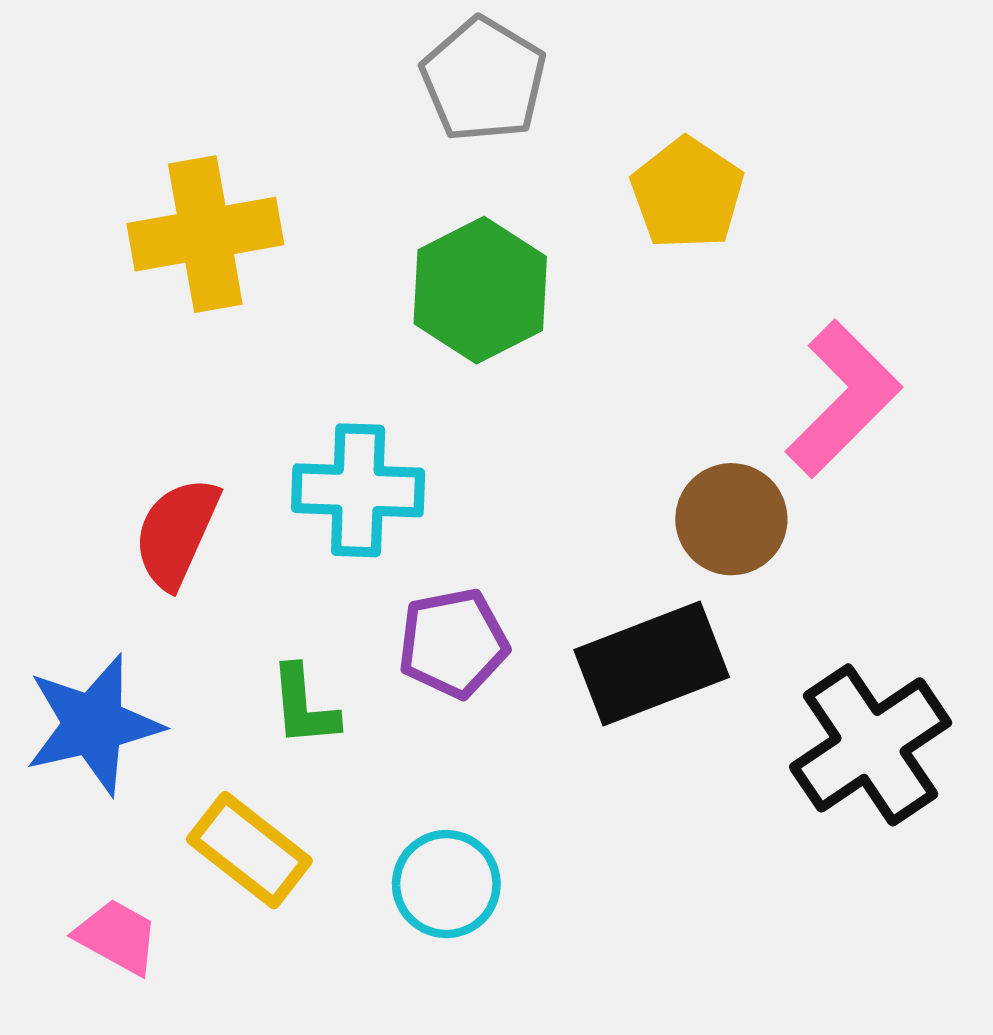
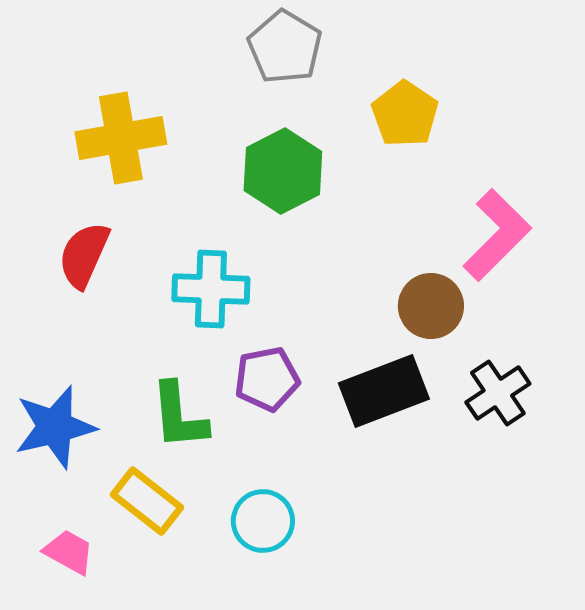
red semicircle: (176, 533) -> (84, 255), moved
green L-shape: (304, 706) -> (179, 416), size x1.4
black cross: (871, 745) -> (498, 393), moved, size x0.7

